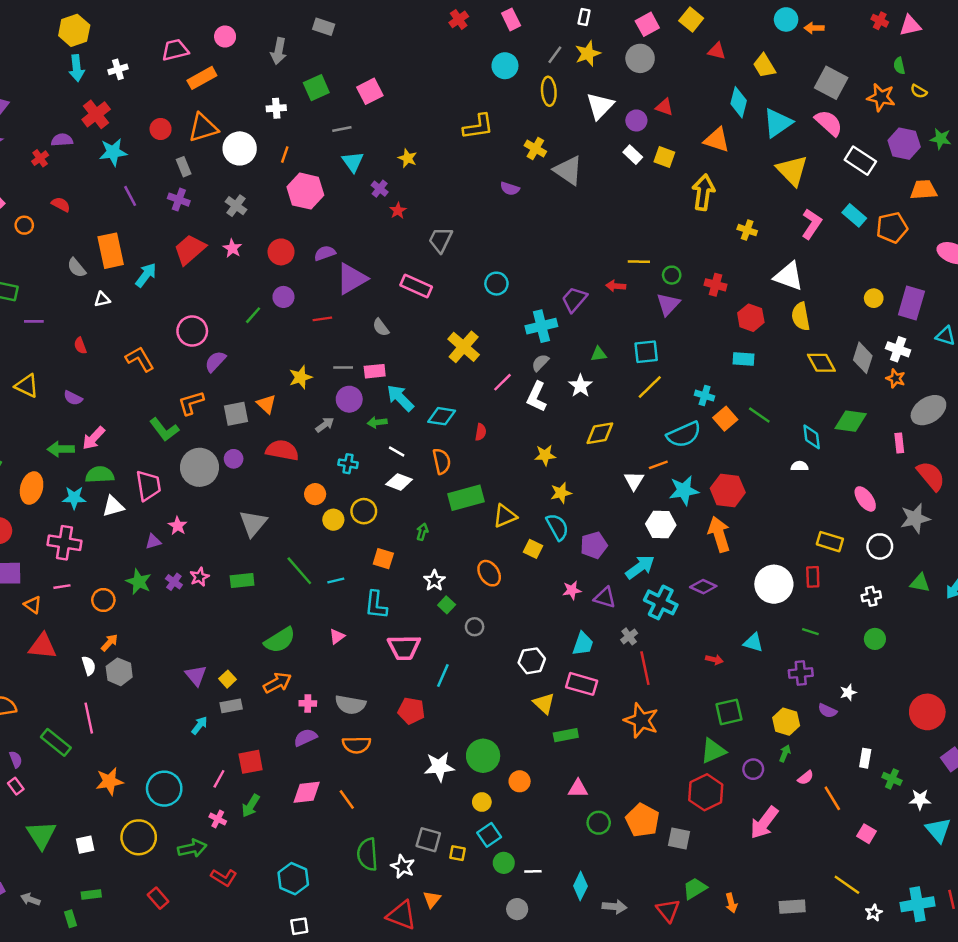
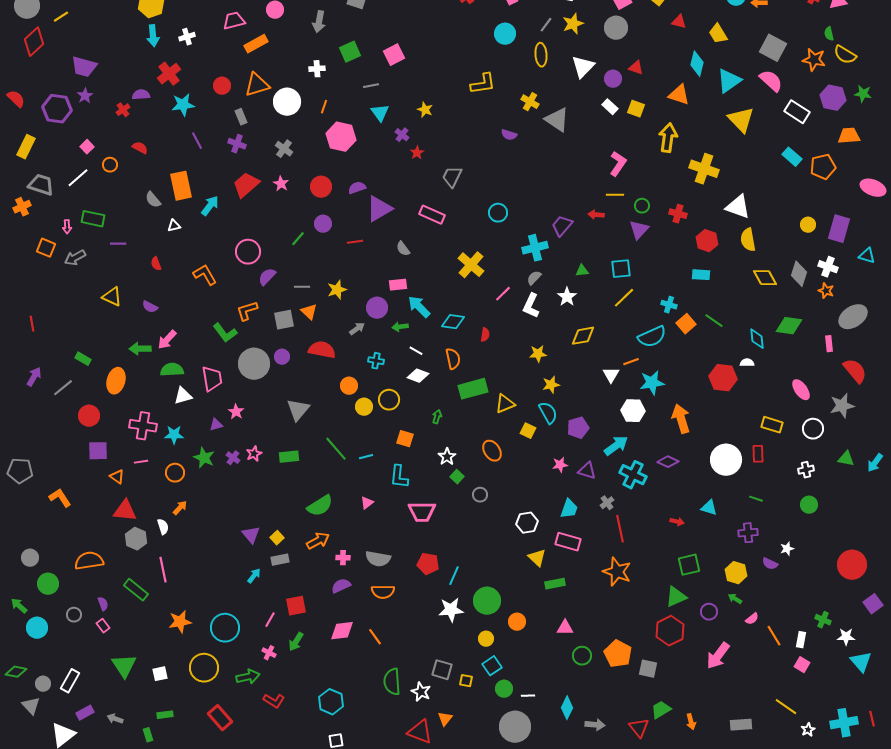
yellow semicircle: (919, 91) -> (845, 55), size x1.6
pink L-shape: (812, 224) -> (618, 164), moved
yellow cross: (747, 230) -> (704, 169), size x1.8
gray line: (343, 368) -> (302, 287), moved
red hexagon: (728, 490) -> (723, 378), moved
cyan star: (74, 498) -> (174, 435), moved
gray hexagon: (119, 672) -> (136, 539), moved
cyan line: (443, 675) -> (454, 576), moved
green arrow: (785, 753) -> (735, 599), turned -80
white rectangle: (865, 758) -> (801, 640), moved
red rectangle: (158, 898) -> (220, 718), size x1.4
gray circle: (517, 909) -> (515, 727), size x1.8

